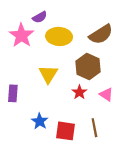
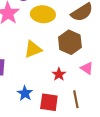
yellow triangle: (48, 74) -> (33, 49), turned 36
red star: (79, 92) -> (59, 74), moved

